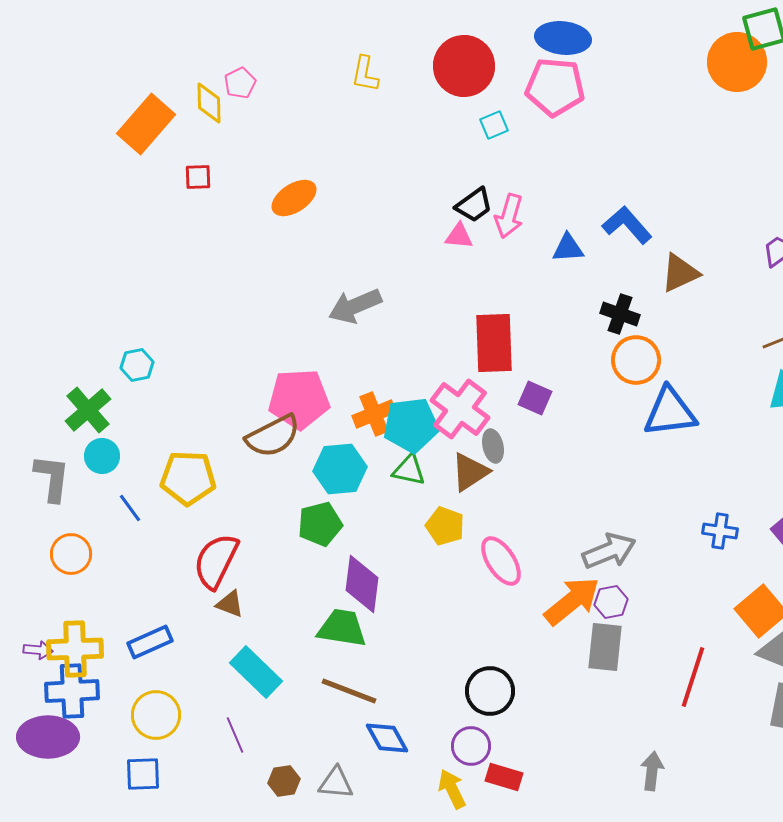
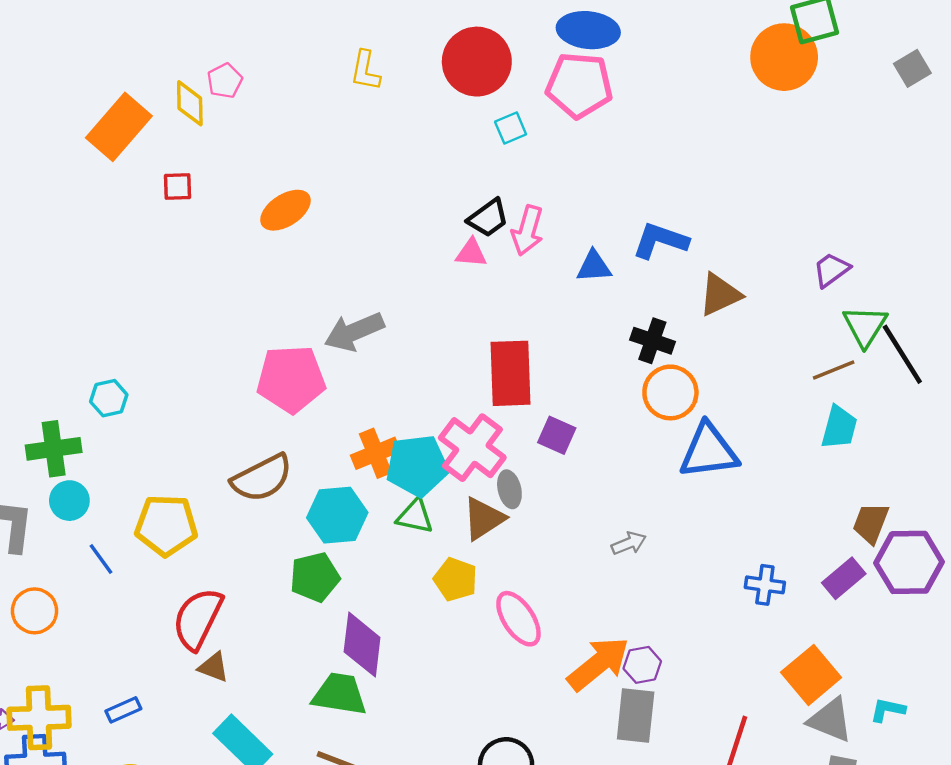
blue L-shape: (627, 225) -> (660, 241), turned -30
pink pentagon: (299, 399) -> (291, 379), moved
green cross: (88, 410) -> (54, 449), turned 33
gray arrow: (609, 551) -> (629, 543), moved, size x0.6
blue rectangle: (150, 642) -> (123, 710), size x0.7

